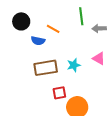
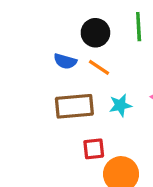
black circle: (21, 21) -> (95, 33), moved
orange line: (53, 29) -> (99, 67), moved

